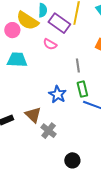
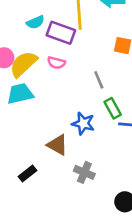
cyan semicircle: (43, 10) -> (35, 22), turned 80
yellow semicircle: (27, 21) -> (23, 64), moved, turned 120
brown triangle: (33, 115) -> (57, 145), moved

